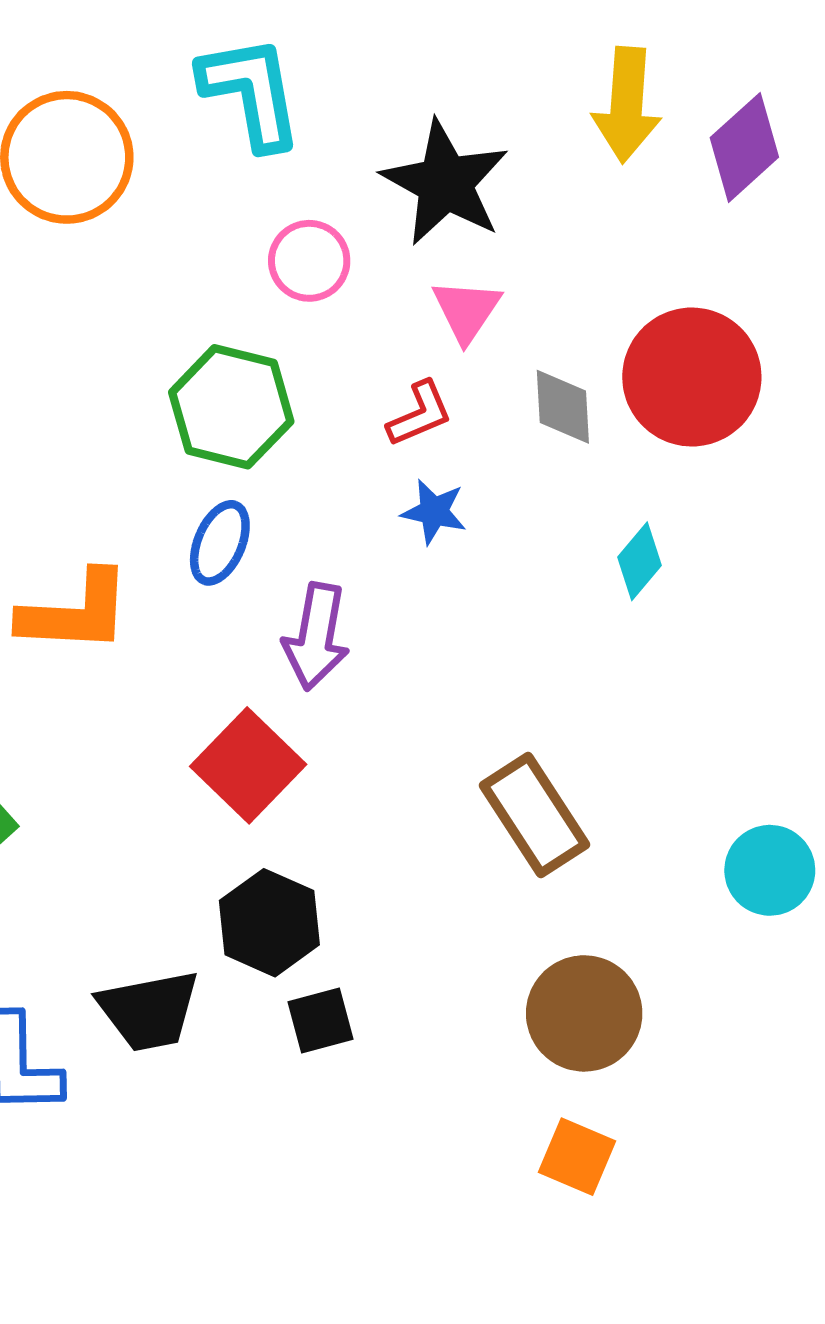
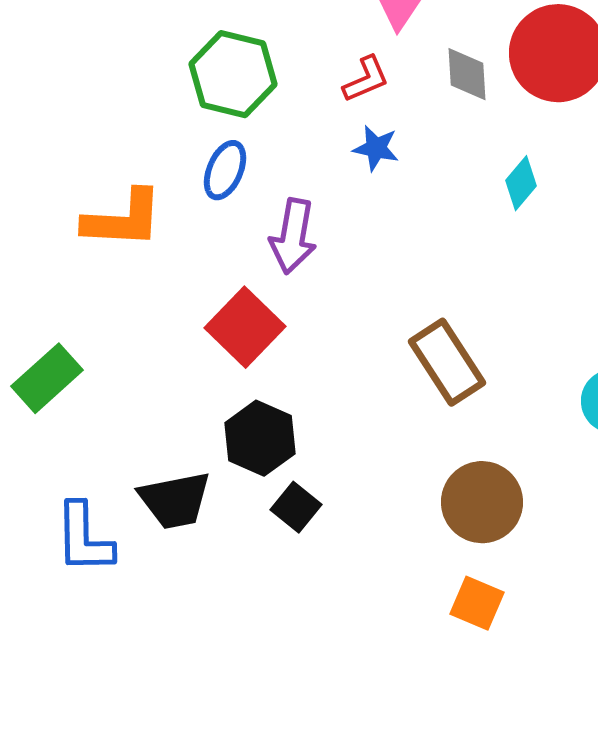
black square: (320, 1021) -> (296, 507), turned -36

